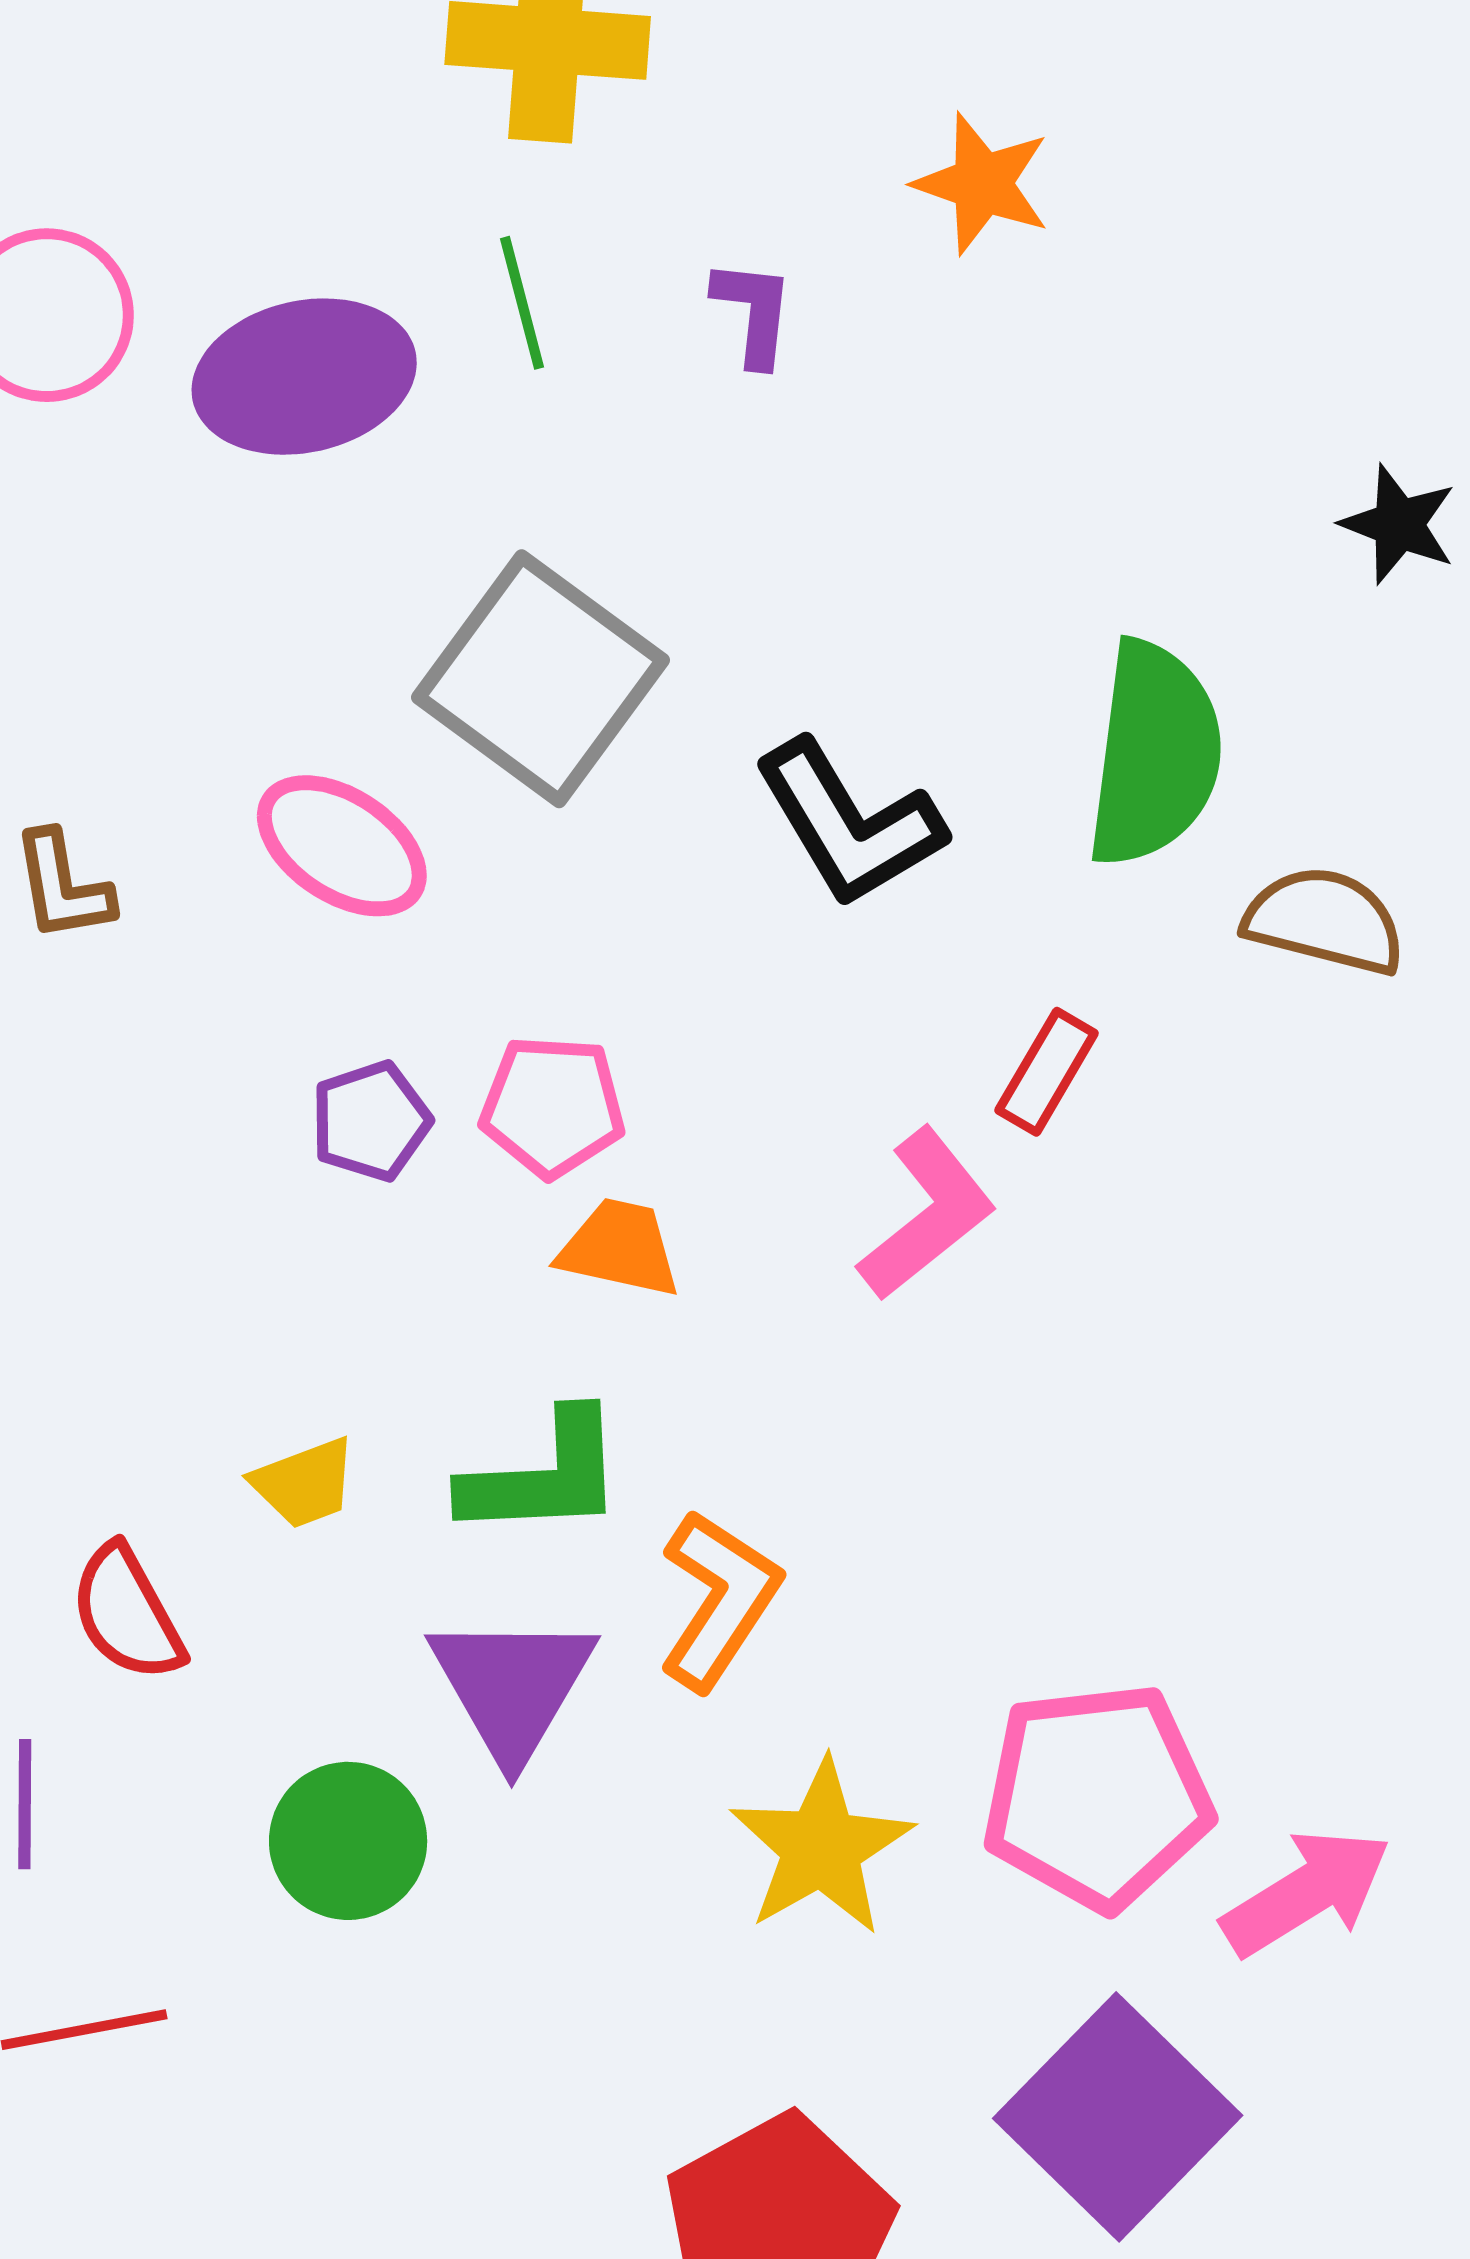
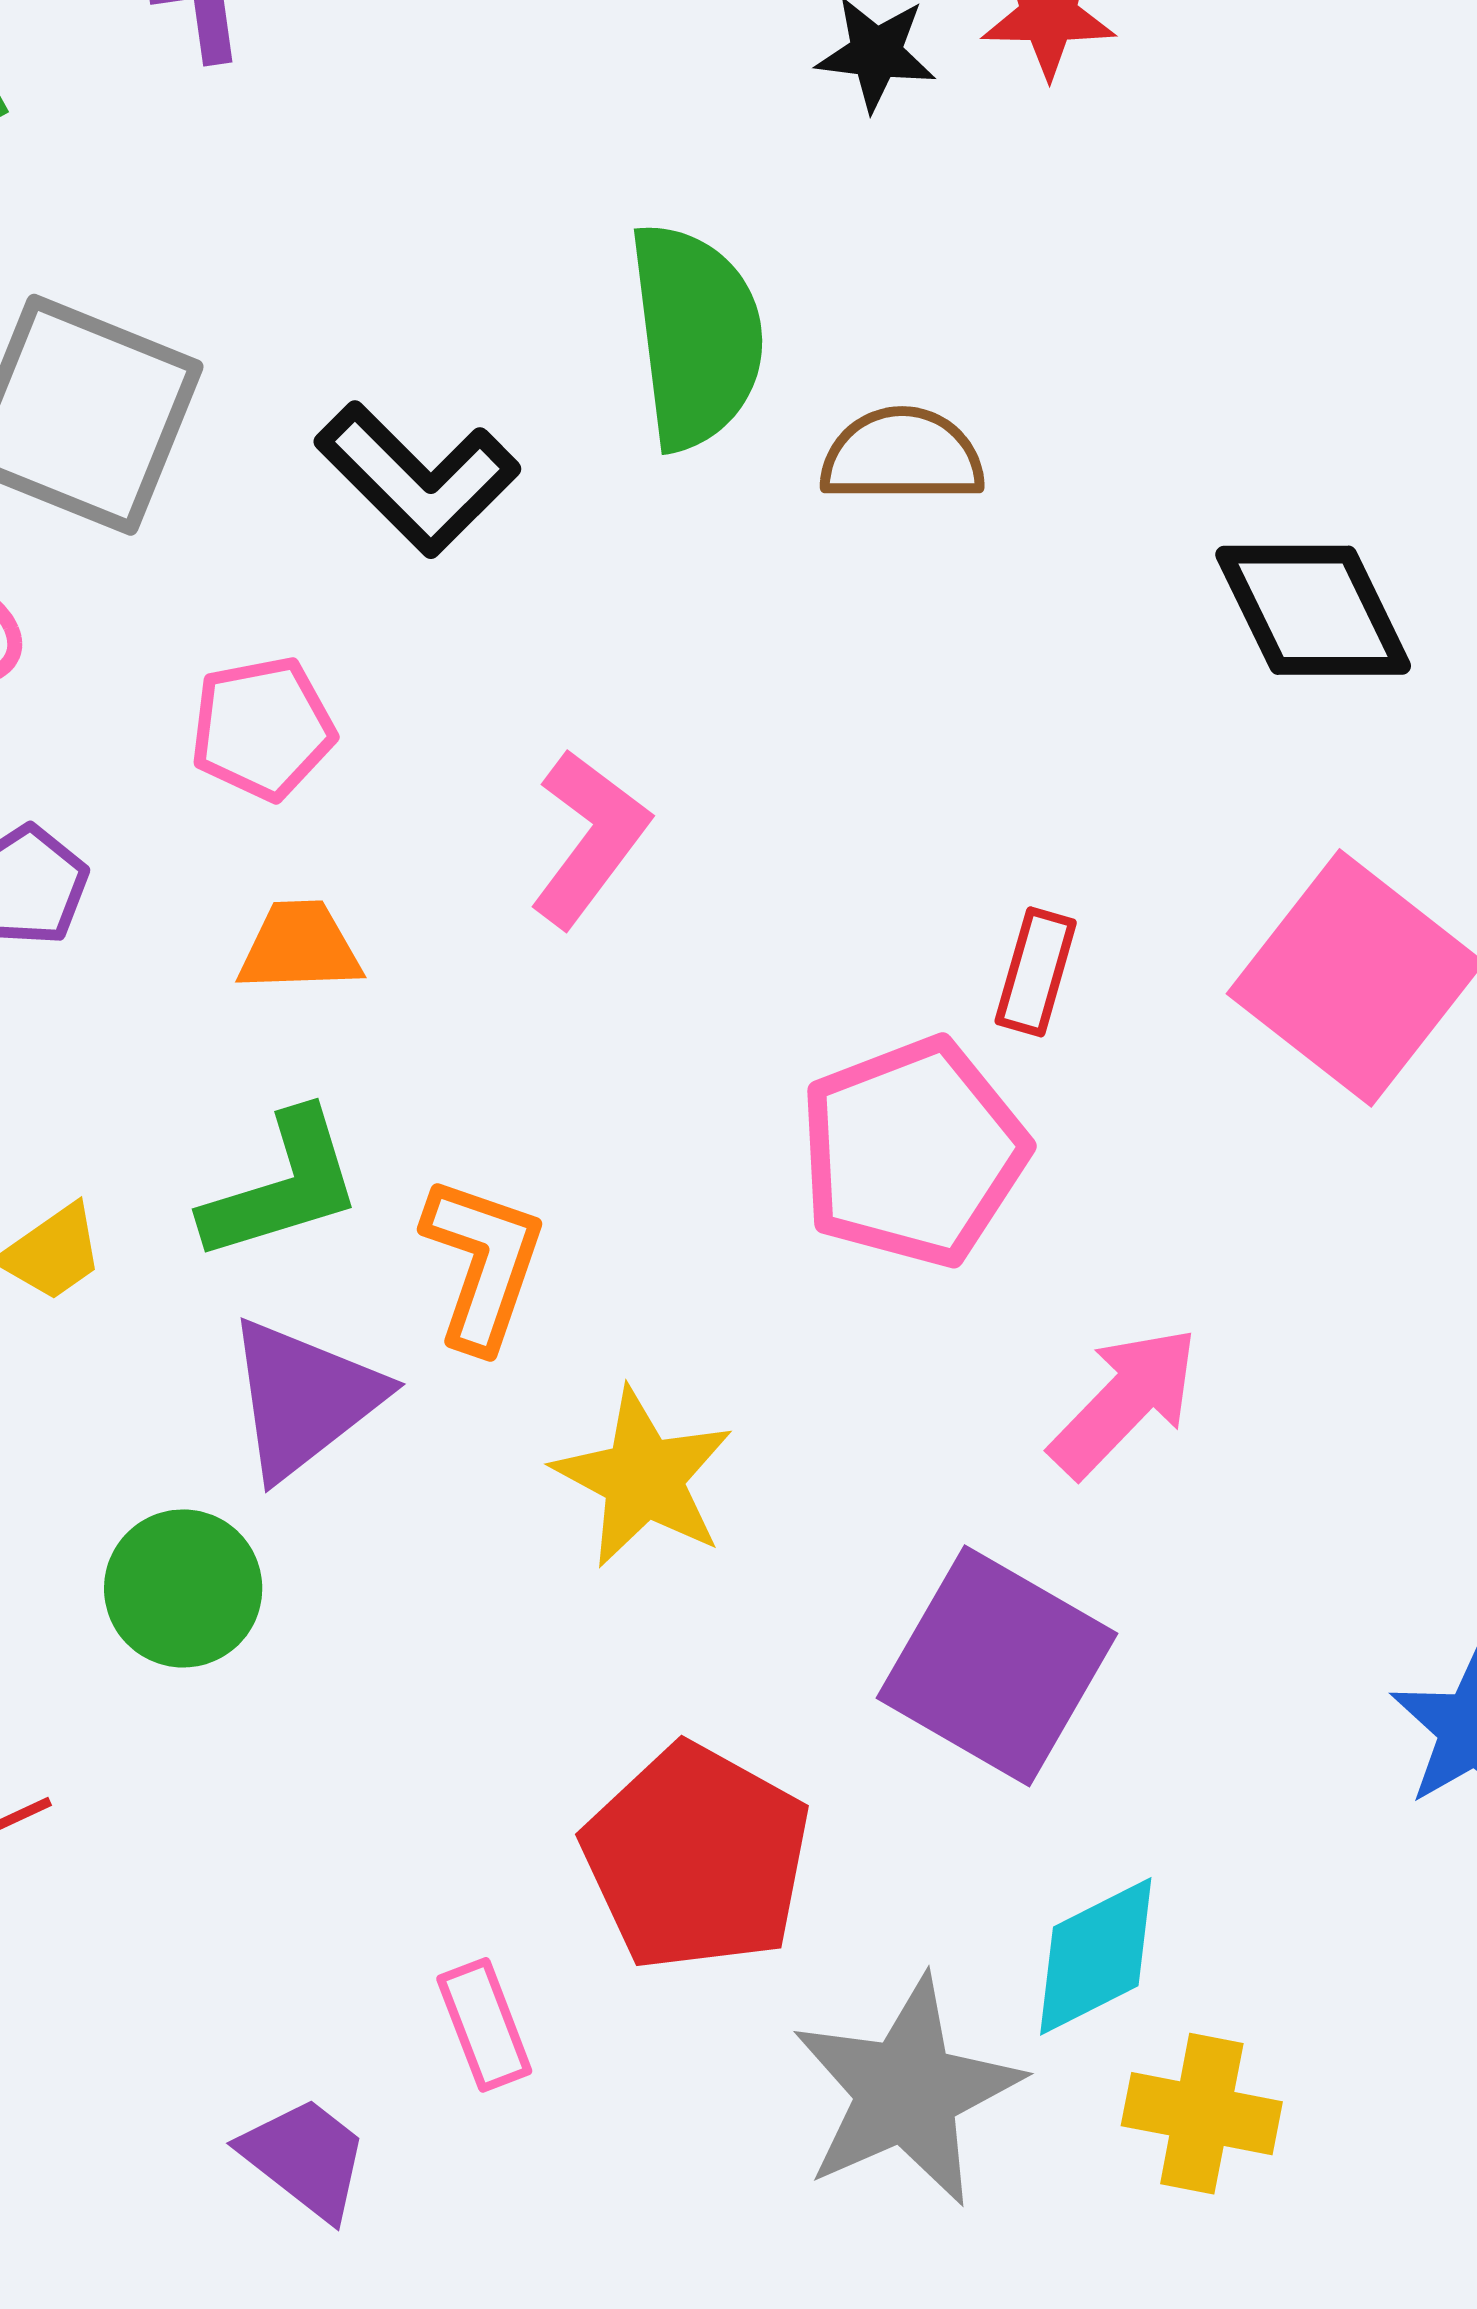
red rectangle: (1047, 1072) -> (1036, 972), moved
pink pentagon: (552, 1106) -> (262, 728), moved
purple triangle: (512, 1686) -> (304, 1398), turned 36
pink pentagon: (1097, 1796) -> (913, 1152), moved

